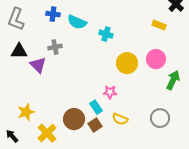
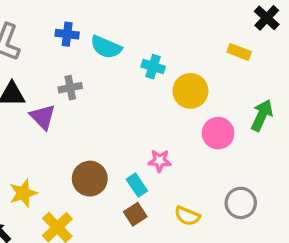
pink circle: (156, 59) -> (218, 133), moved
yellow circle: (127, 63) -> (190, 91), moved
green arrow: (173, 80) -> (262, 115), moved
brown circle: (74, 119) -> (90, 179), moved
yellow semicircle: (120, 119) -> (187, 216), moved

